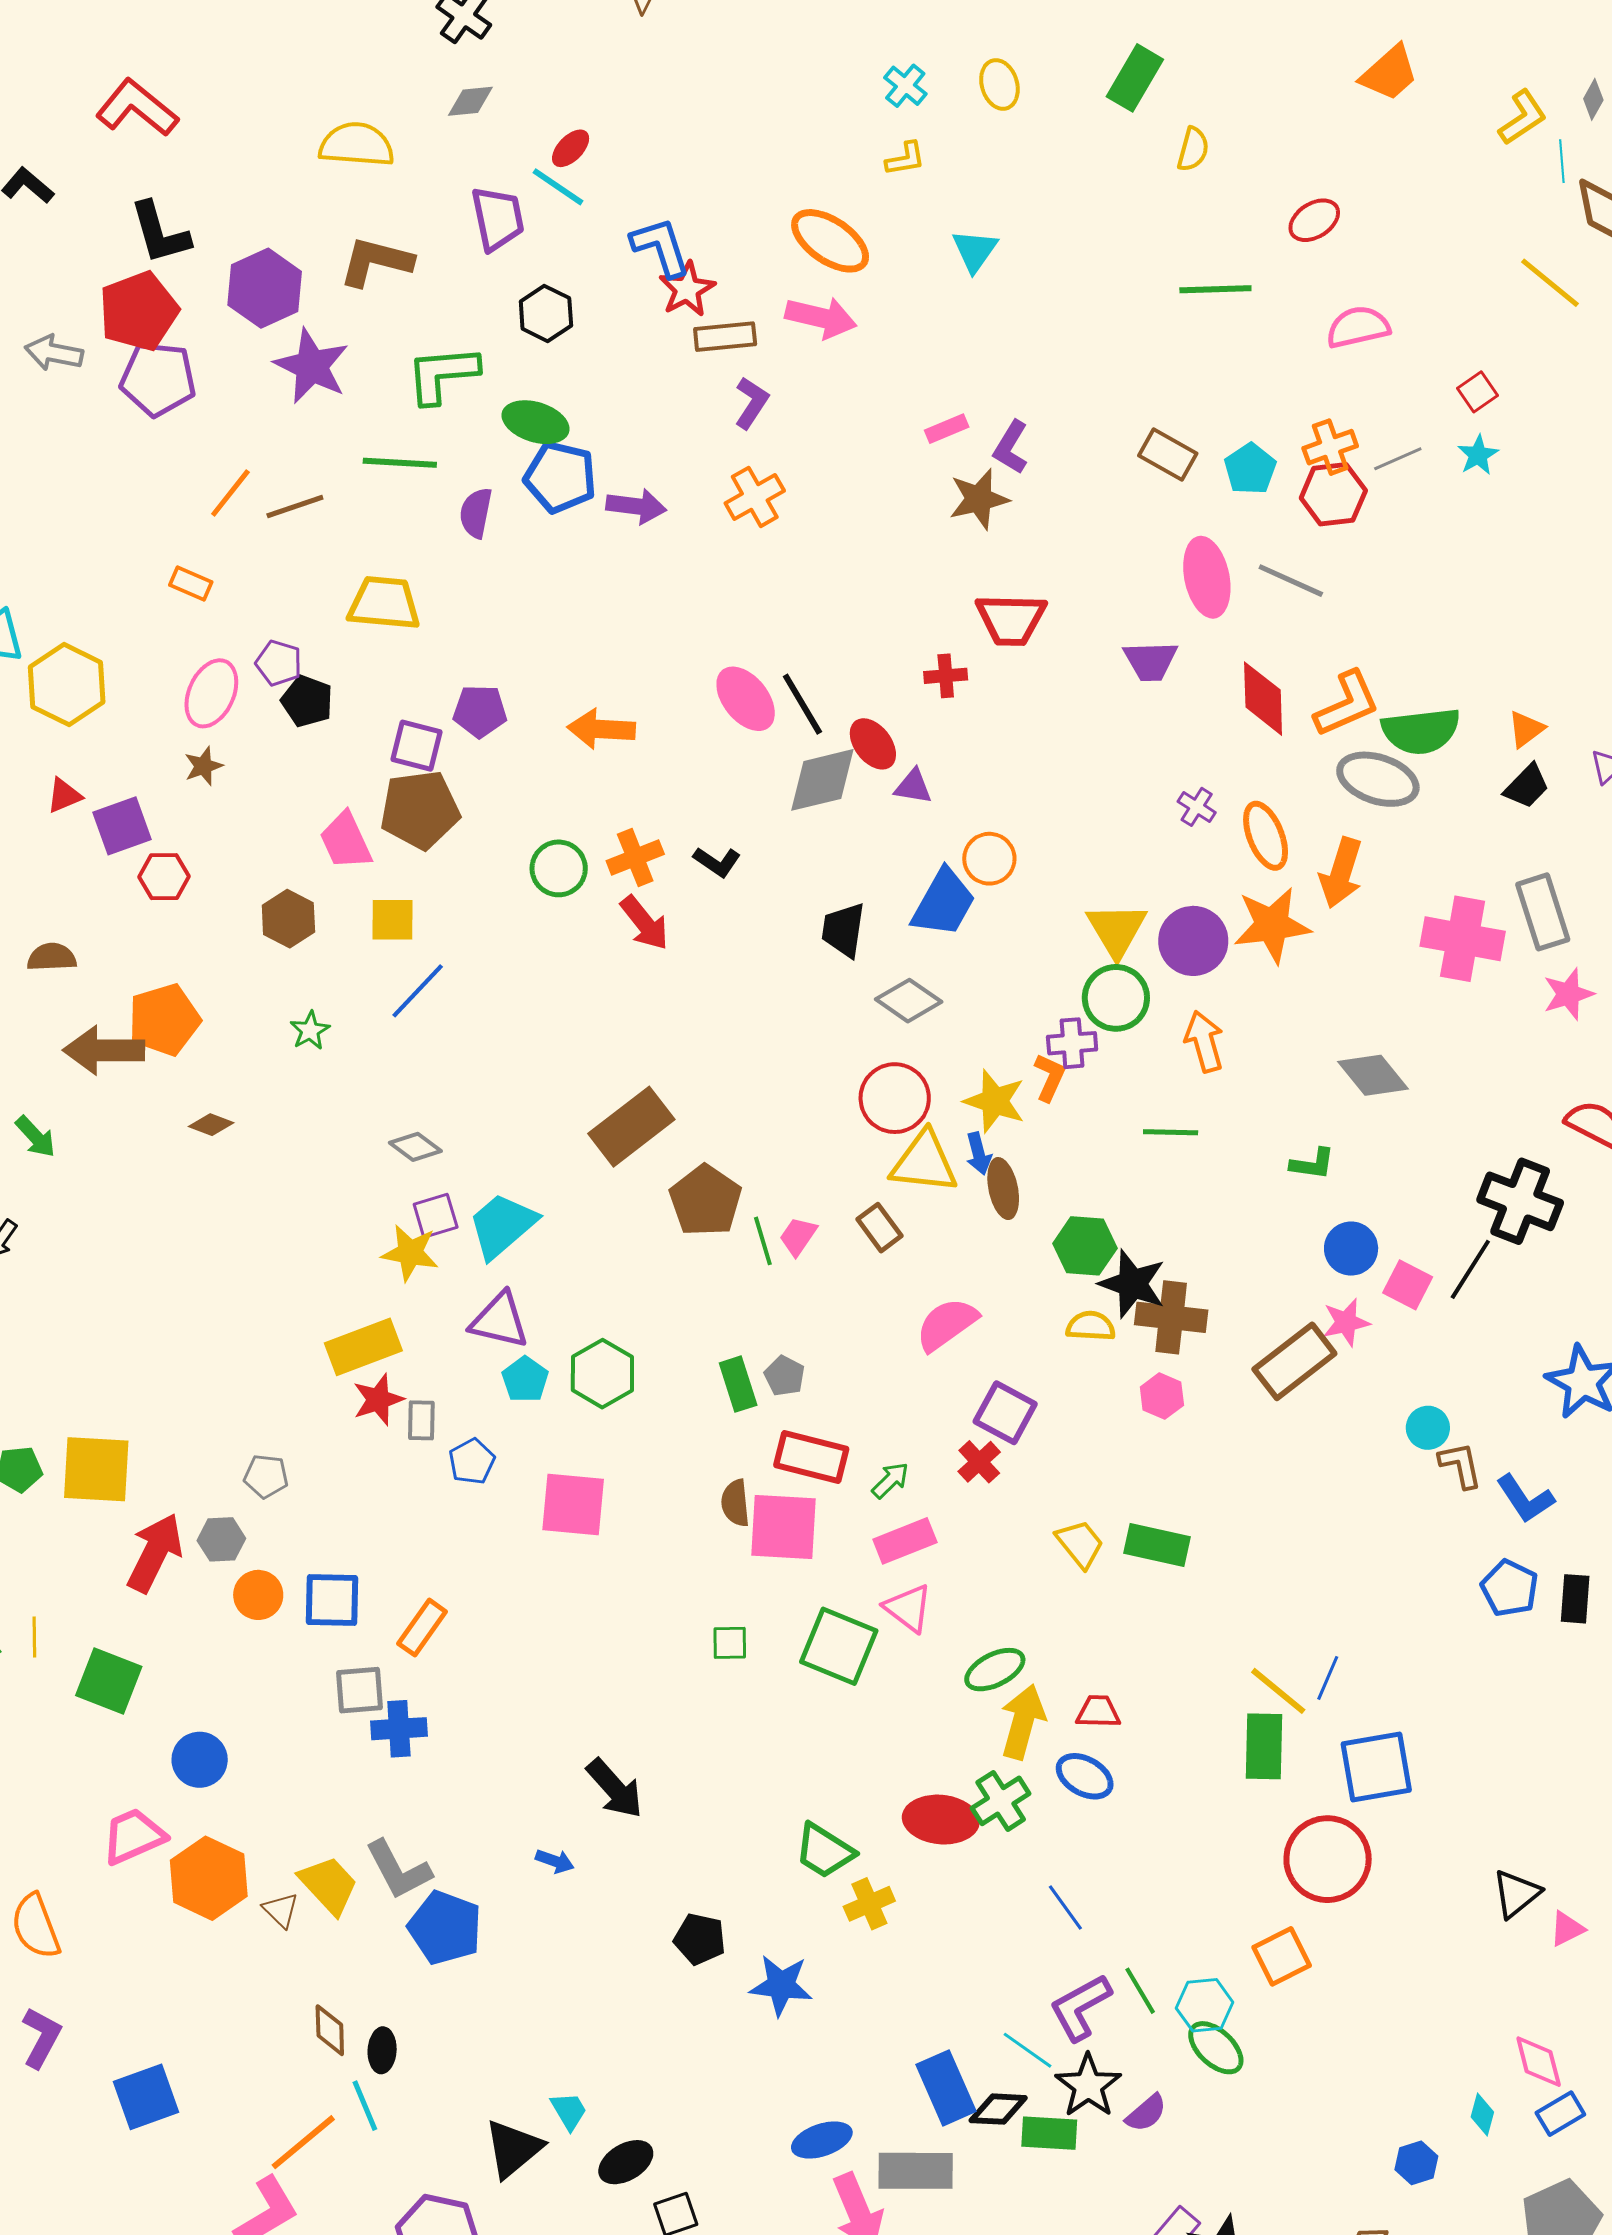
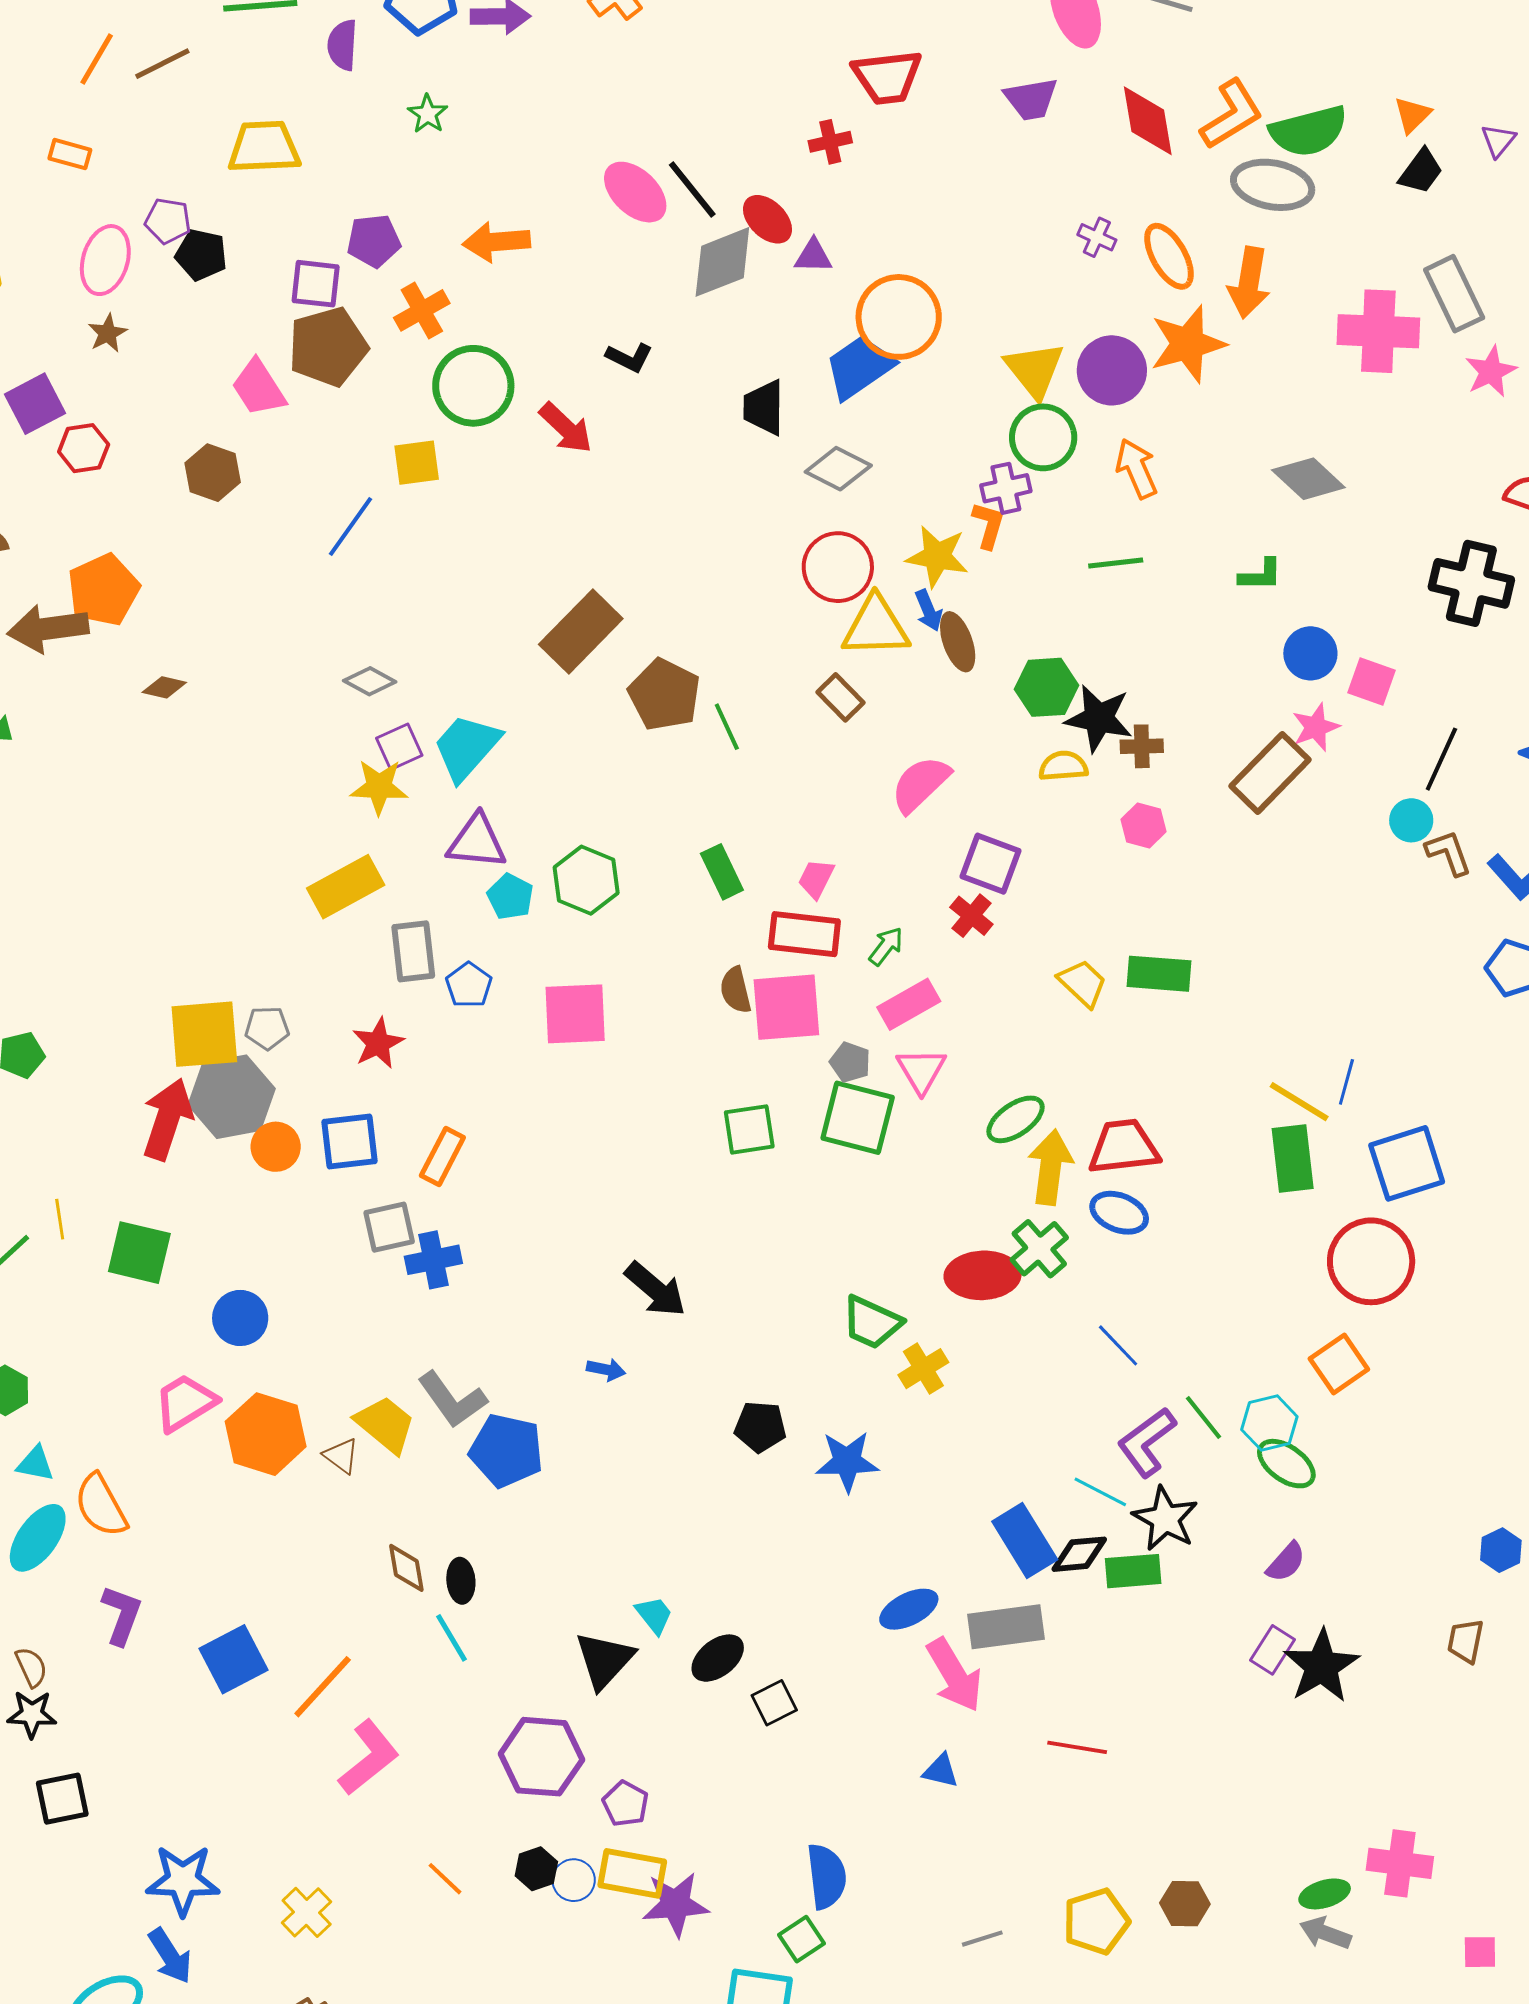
orange cross: (635, 857) -> (422, 310), moved
orange circle: (989, 859) -> (899, 317), size x1.6
green circle: (559, 868) -> (473, 386), size x1.4
blue trapezoid: (944, 903) -> (859, 367), turned -146
yellow square: (392, 920) -> (417, 463), moved
green star: (310, 1031) -> (428, 114), moved
pink trapezoid: (798, 1236) -> (816, 879), moved
black line: (1470, 1269) -> (1441, 759), moved
brown cross: (1171, 1317) -> (1142, 746), size x0.6
gray pentagon: (784, 1376) -> (850, 1062), moved
red star: (378, 1400) -> (378, 1043), moved
gray rectangle: (421, 1420) -> (413, 951), size x1.5
yellow square: (96, 1469) -> (204, 1034), moved
gray hexagon: (221, 1539) -> (232, 1097), size x1.8
pink triangle: (908, 1608) -> (921, 1070), turned 30
green square: (730, 1643) -> (749, 1129), size x1.4
red trapezoid: (1098, 1712) -> (1124, 1147), size x1.6
purple semicircle: (1146, 2113) -> (1286, 1562), moved
orange line: (303, 2142) -> (323, 1687), moved

